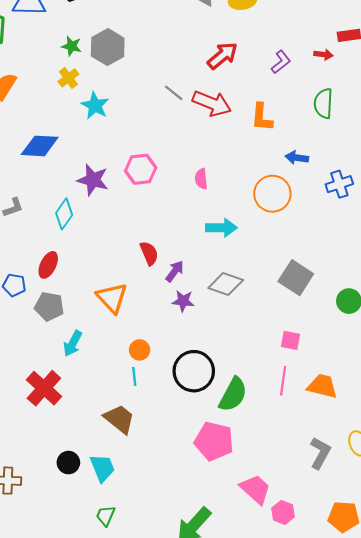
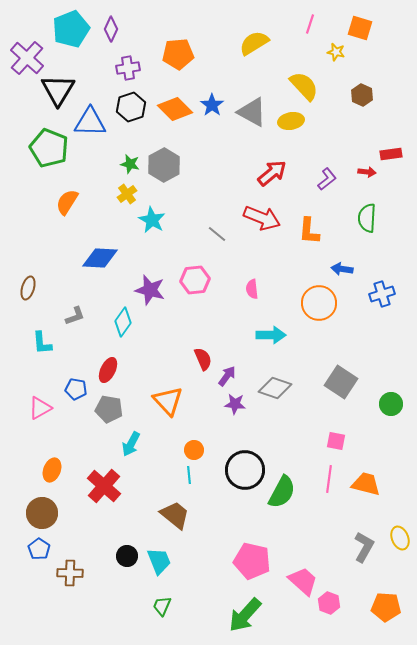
gray line: (174, 93) -> (217, 234), moved
pink pentagon: (214, 441) -> (252, 561), moved

